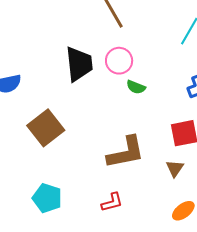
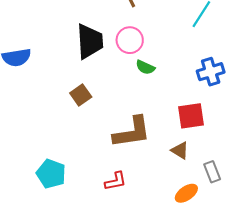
brown square: (46, 128) -> (81, 95), moved, size x0.6
brown triangle: (175, 168) -> (180, 151), turned -36

